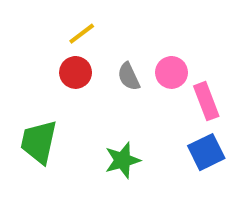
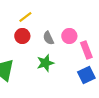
green star: (122, 160) -> (45, 63), moved

